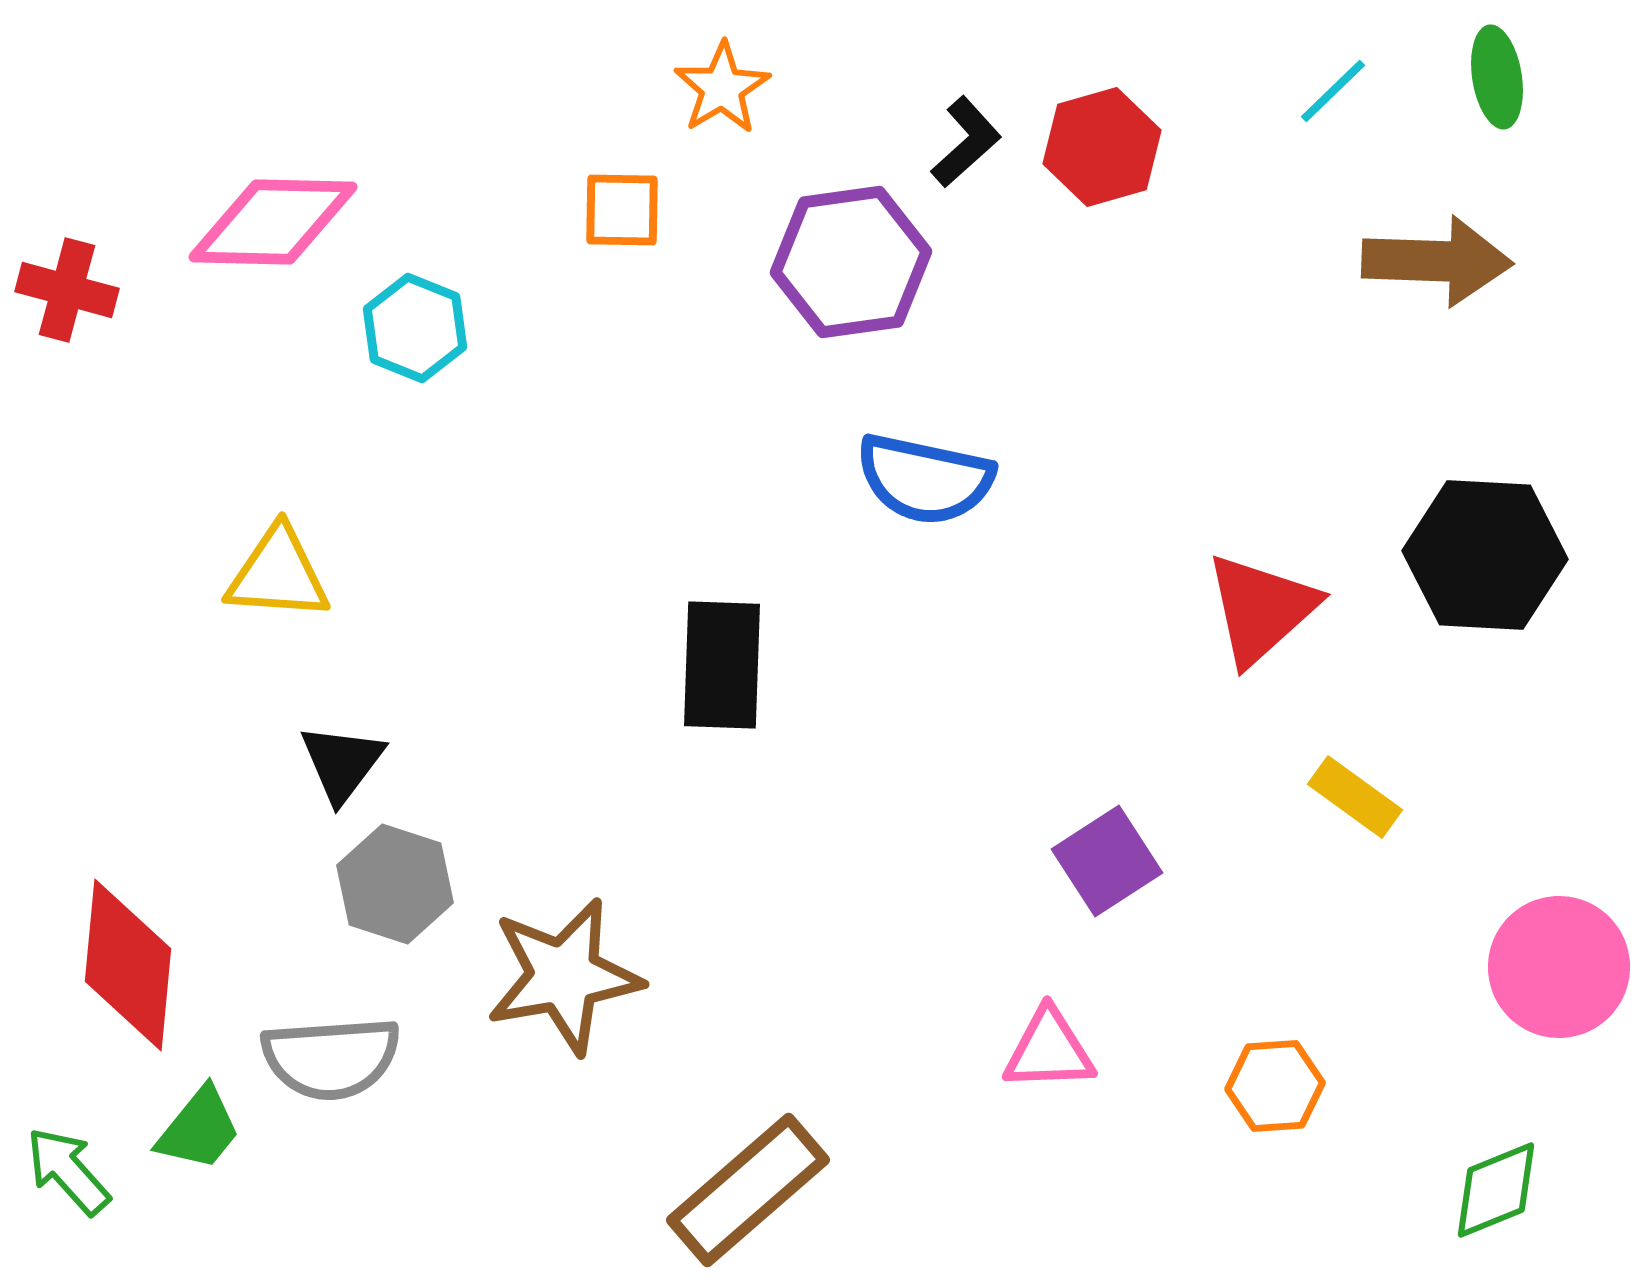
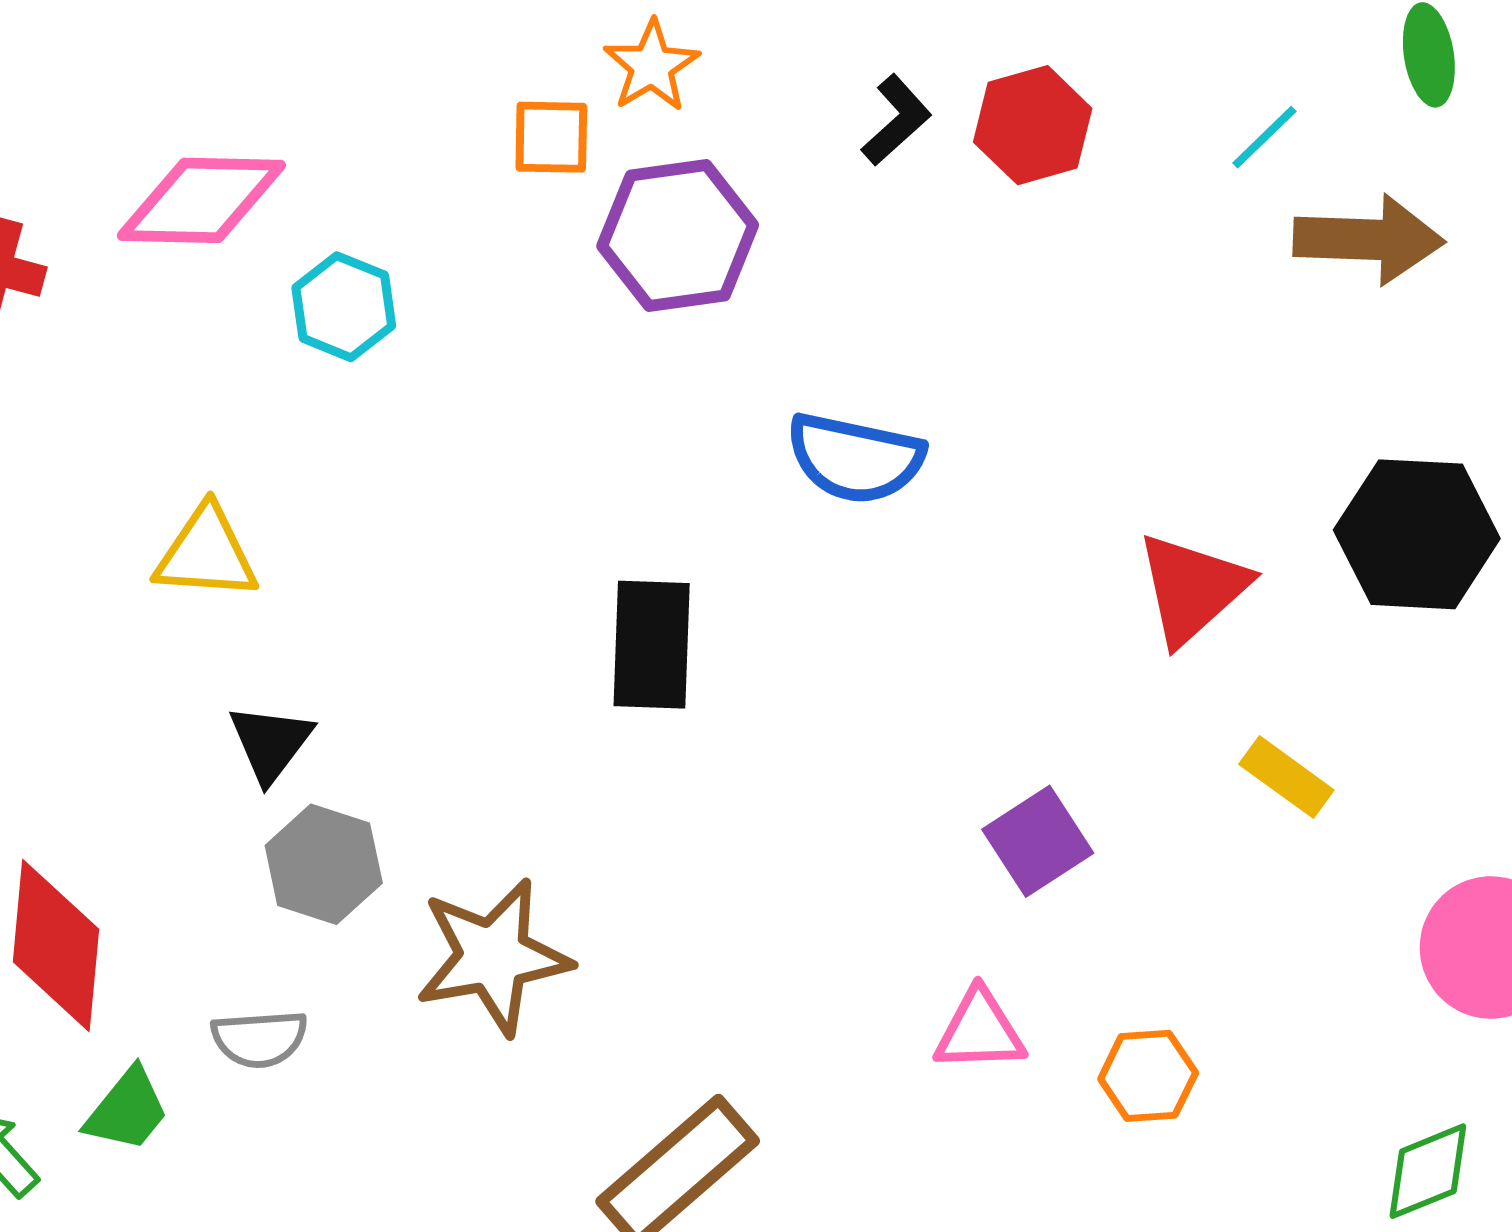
cyan line: (1333, 91) -> (1264, 137), moved
orange square: (622, 210) -> (551, 137), moved
purple hexagon: (851, 262) -> (678, 235), moved
gray semicircle: (331, 1058) -> (259, 1039), size x0.7
orange hexagon: (1275, 1086) -> (1148, 1076), moved

